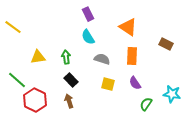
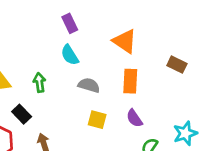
black rectangle: (71, 80) -> (22, 114), moved
cyan star: (172, 94) -> (185, 133), turned -30

